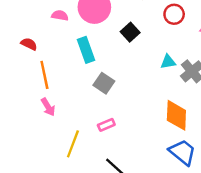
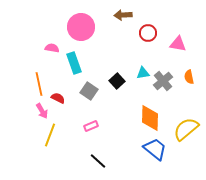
pink semicircle: (60, 15) -> (52, 48), moved
black square: (130, 32) -> (117, 81), moved
red semicircle: (29, 44) -> (58, 98), moved
yellow line: (73, 144) -> (50, 135), moved

